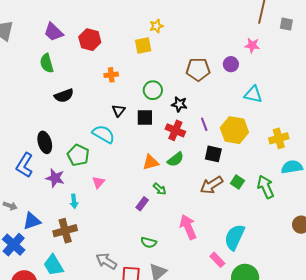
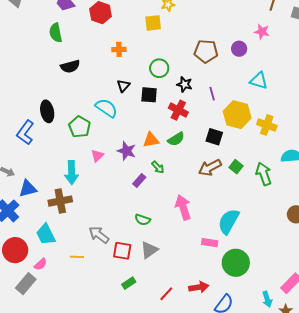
purple line: (204, 124) -> (212, 94), moved
yellow cross: (279, 138) -> (267, 125), moved, turned 30
purple star: (55, 178) -> (127, 151), moved
cyan arrow: (74, 201) -> (72, 173), size x1.6
pink rectangle: (217, 260) -> (210, 243), turned -42

